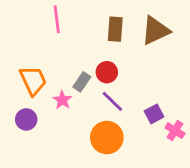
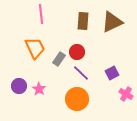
orange trapezoid: (33, 81) -> (35, 48), moved
pink star: (62, 100) -> (39, 89), moved
purple square: (154, 114) -> (112, 73), moved

